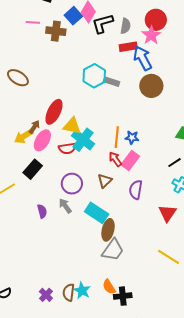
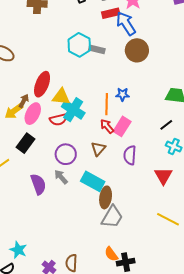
blue star: (132, 137) -> (122, 94), moved
purple semicircle: (42, 211) -> (38, 184), size x1.5
cyan star: (82, 291) -> (18, 250), moved

